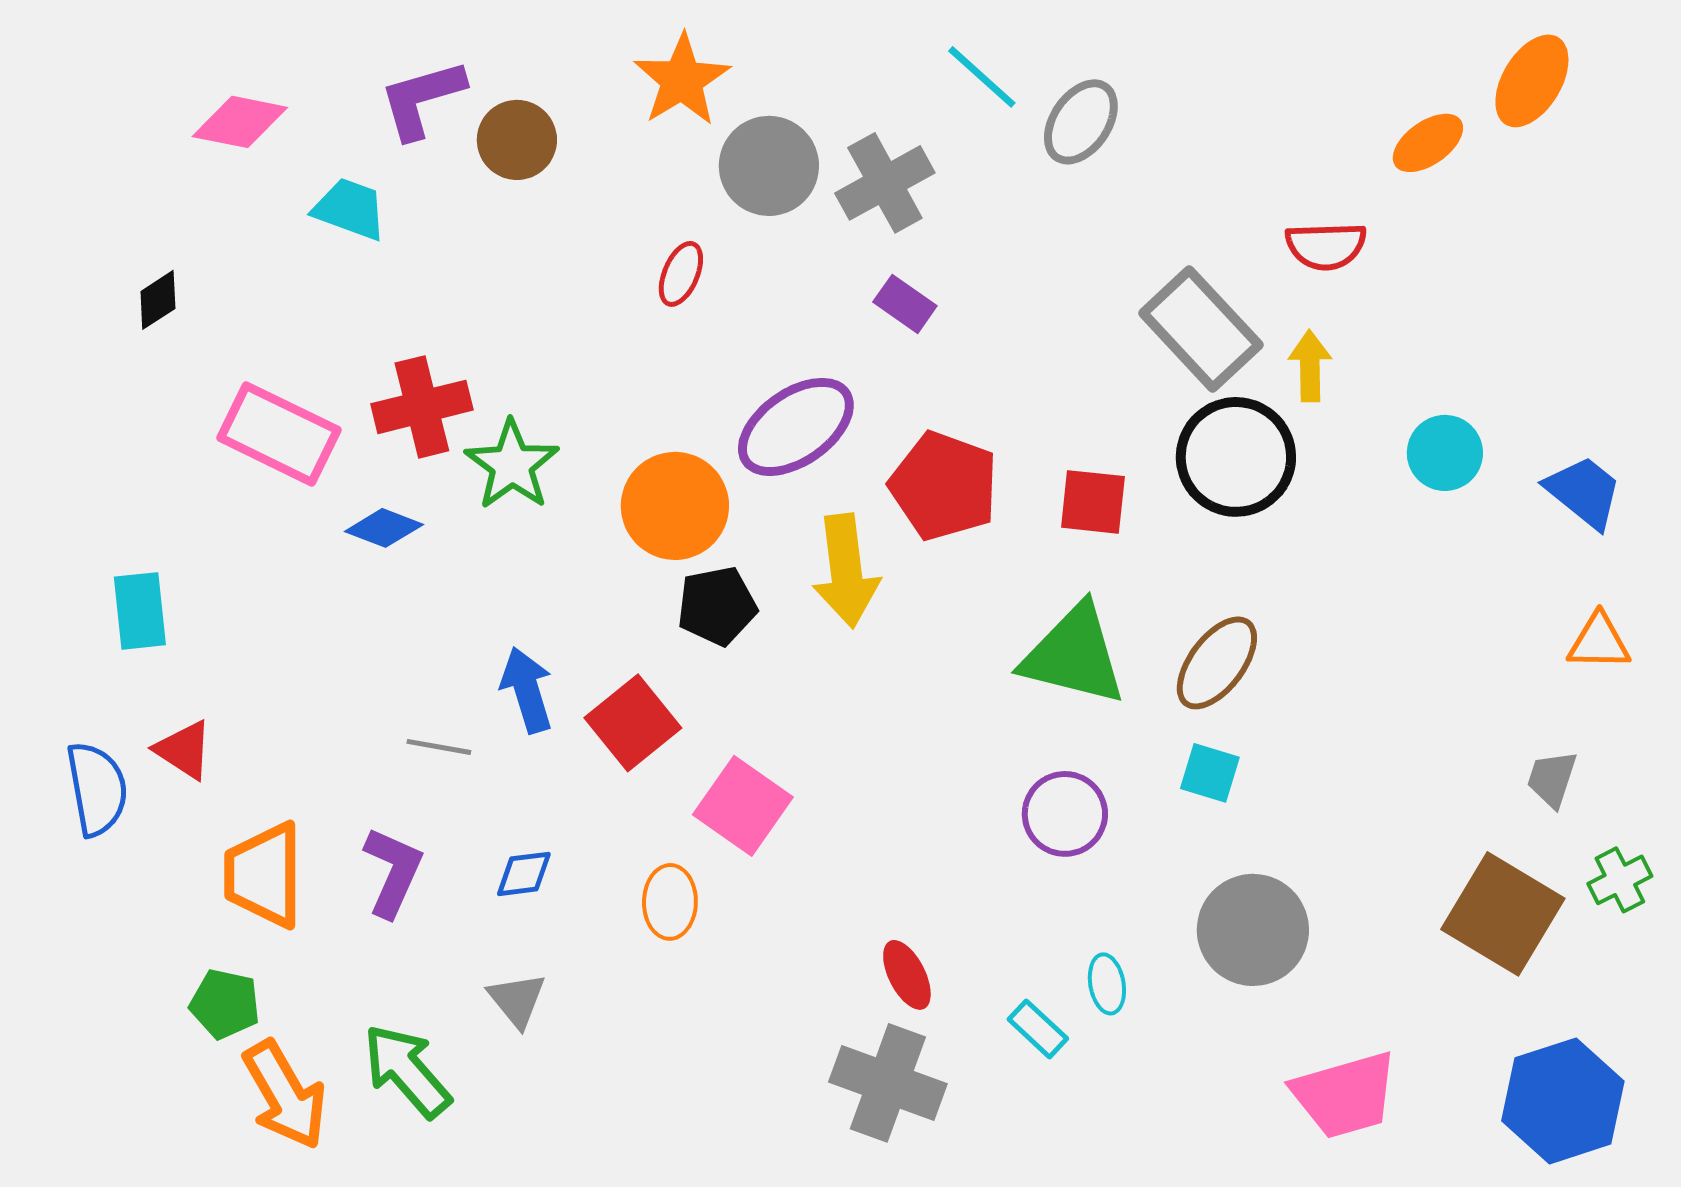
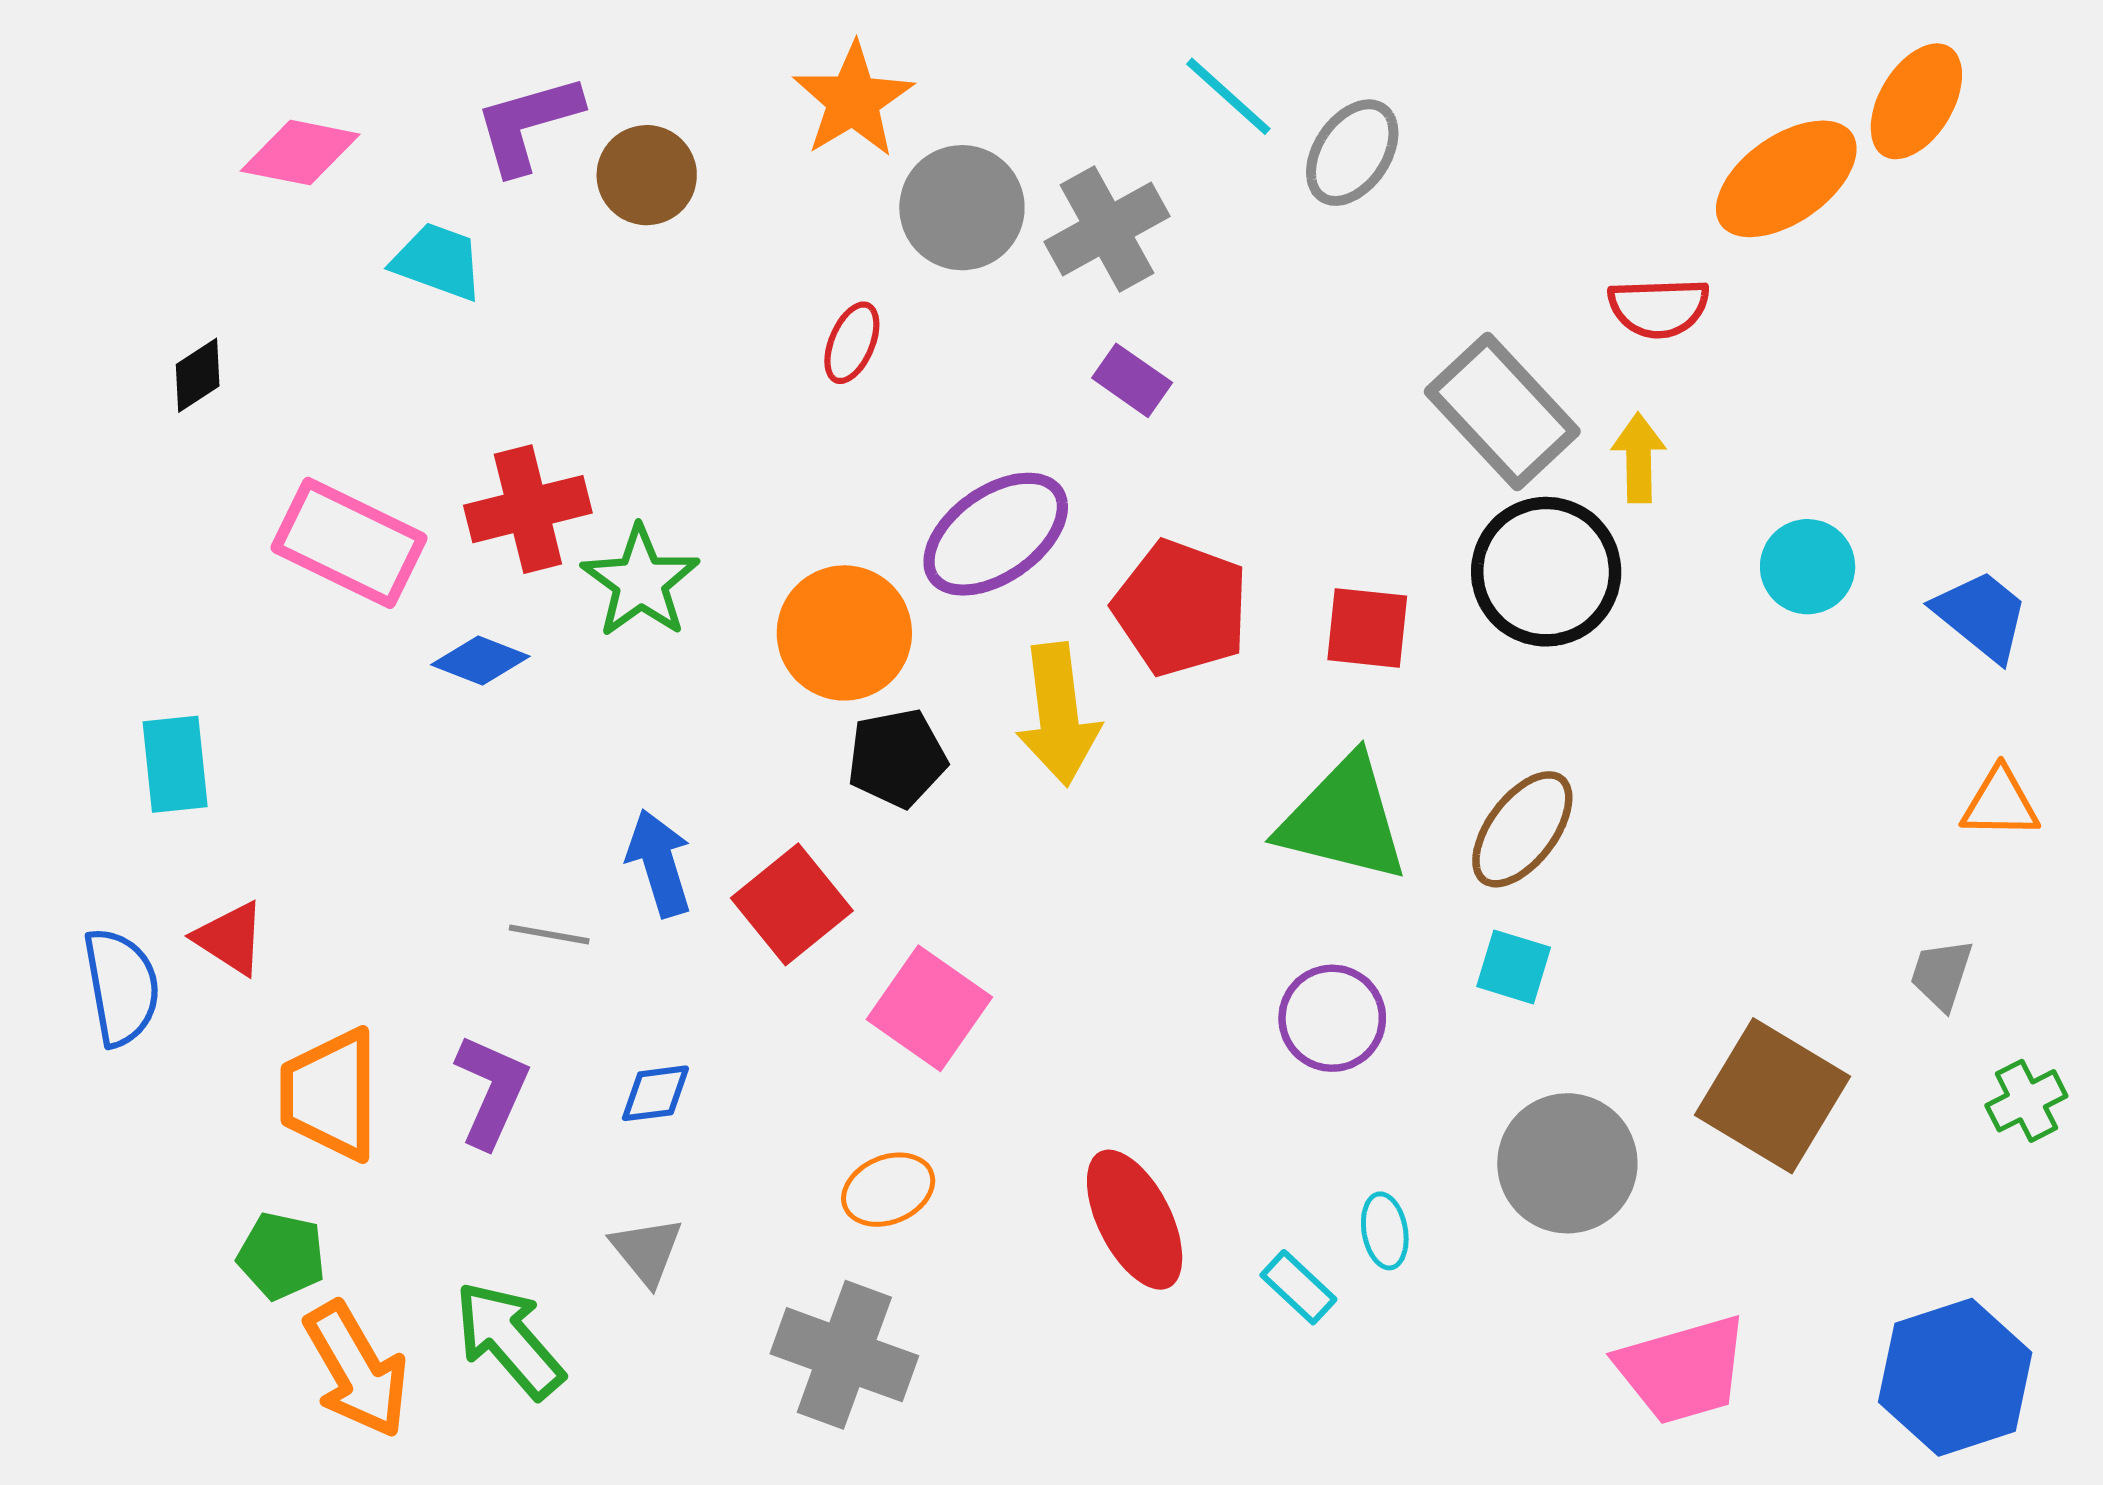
orange ellipse: (1428, 143) -> (1786, 179), size x1.6
orange ellipse: (670, 902) -> (888, 1190), moved, turned 66
brown square: (1503, 914) -> (1773, 1096), moved
red ellipse: (907, 975) -> (1135, 1220), size x1.6
gray cross: (888, 1083) -> (844, 1355), moved

